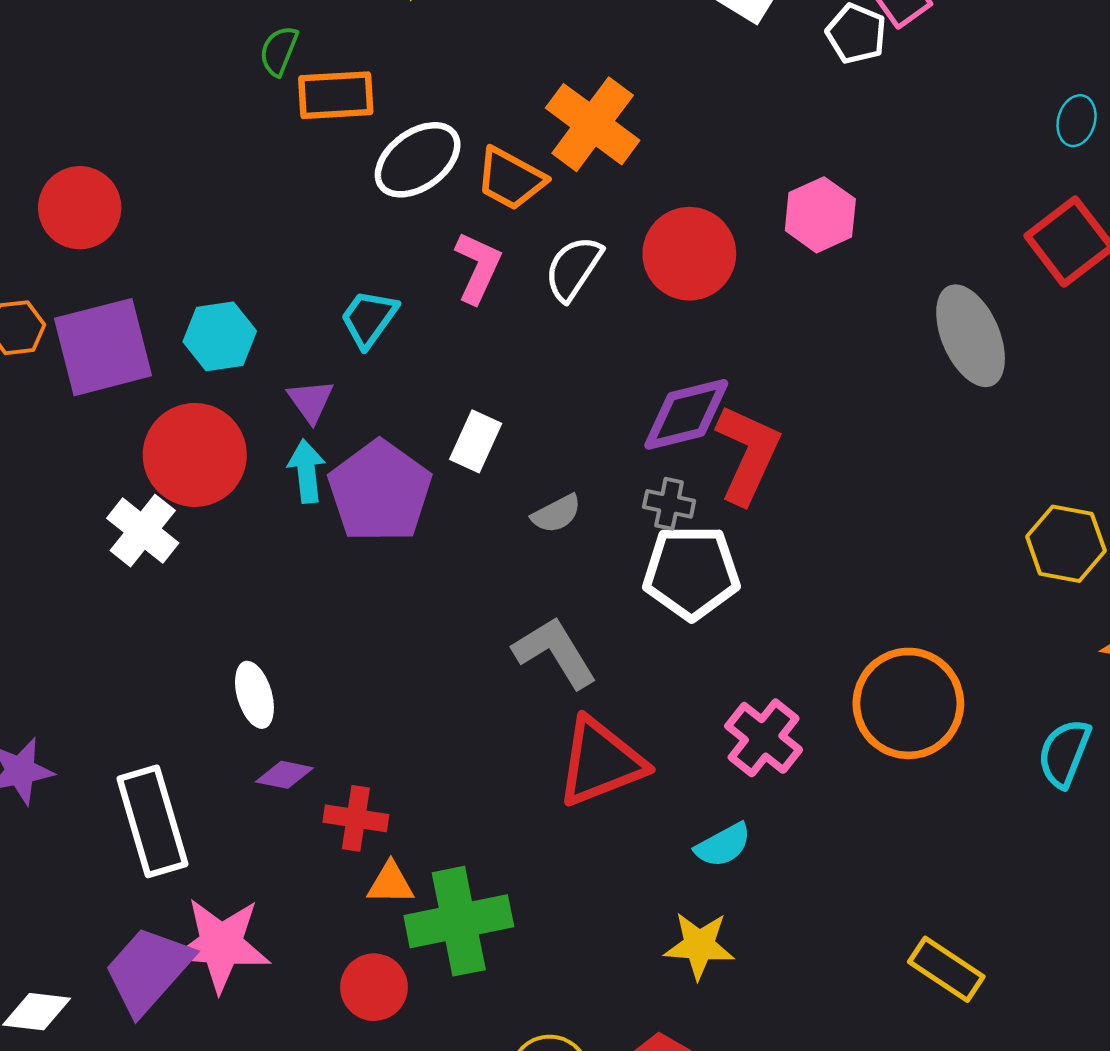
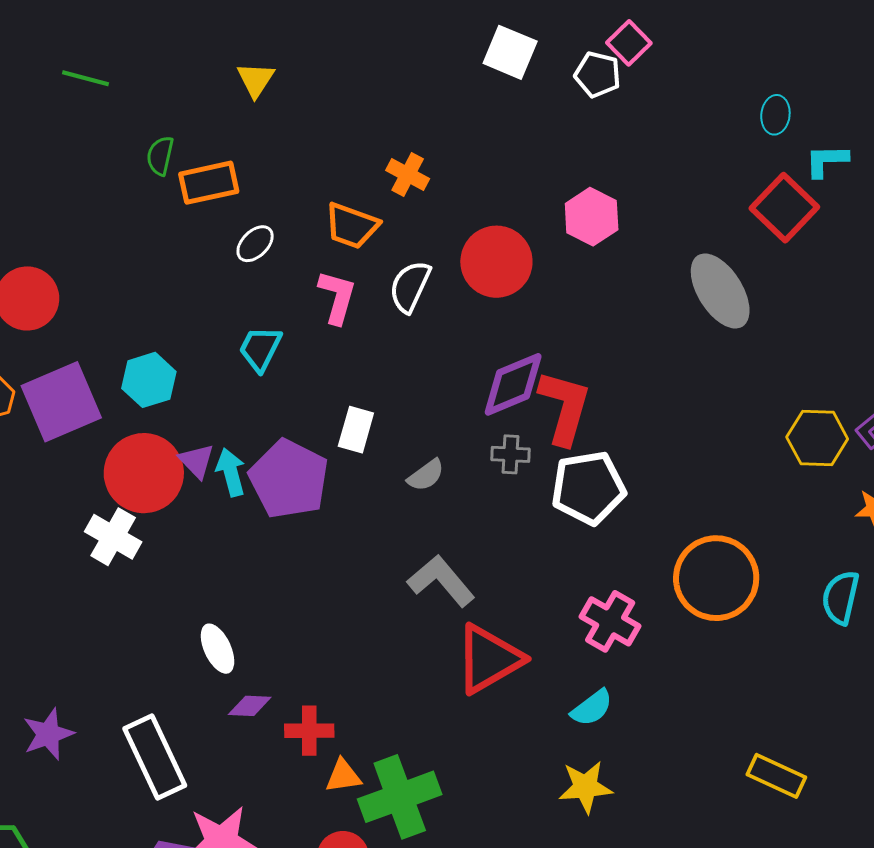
orange cross: (593, 124) -> (408, 175), size x0.6
white ellipse: (418, 160) -> (255, 244), moved, size x0.6
purple triangle: (311, 401) -> (197, 461), moved
white pentagon: (691, 572) -> (588, 488), moved

